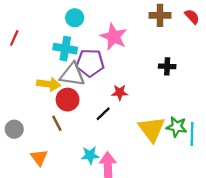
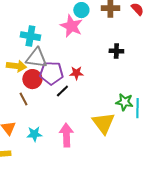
cyan circle: (75, 18) -> (81, 10), moved
purple pentagon: (90, 63) -> (51, 73), moved
yellow triangle: (152, 129) -> (103, 123), moved
cyan star: (90, 155) -> (34, 134), moved

